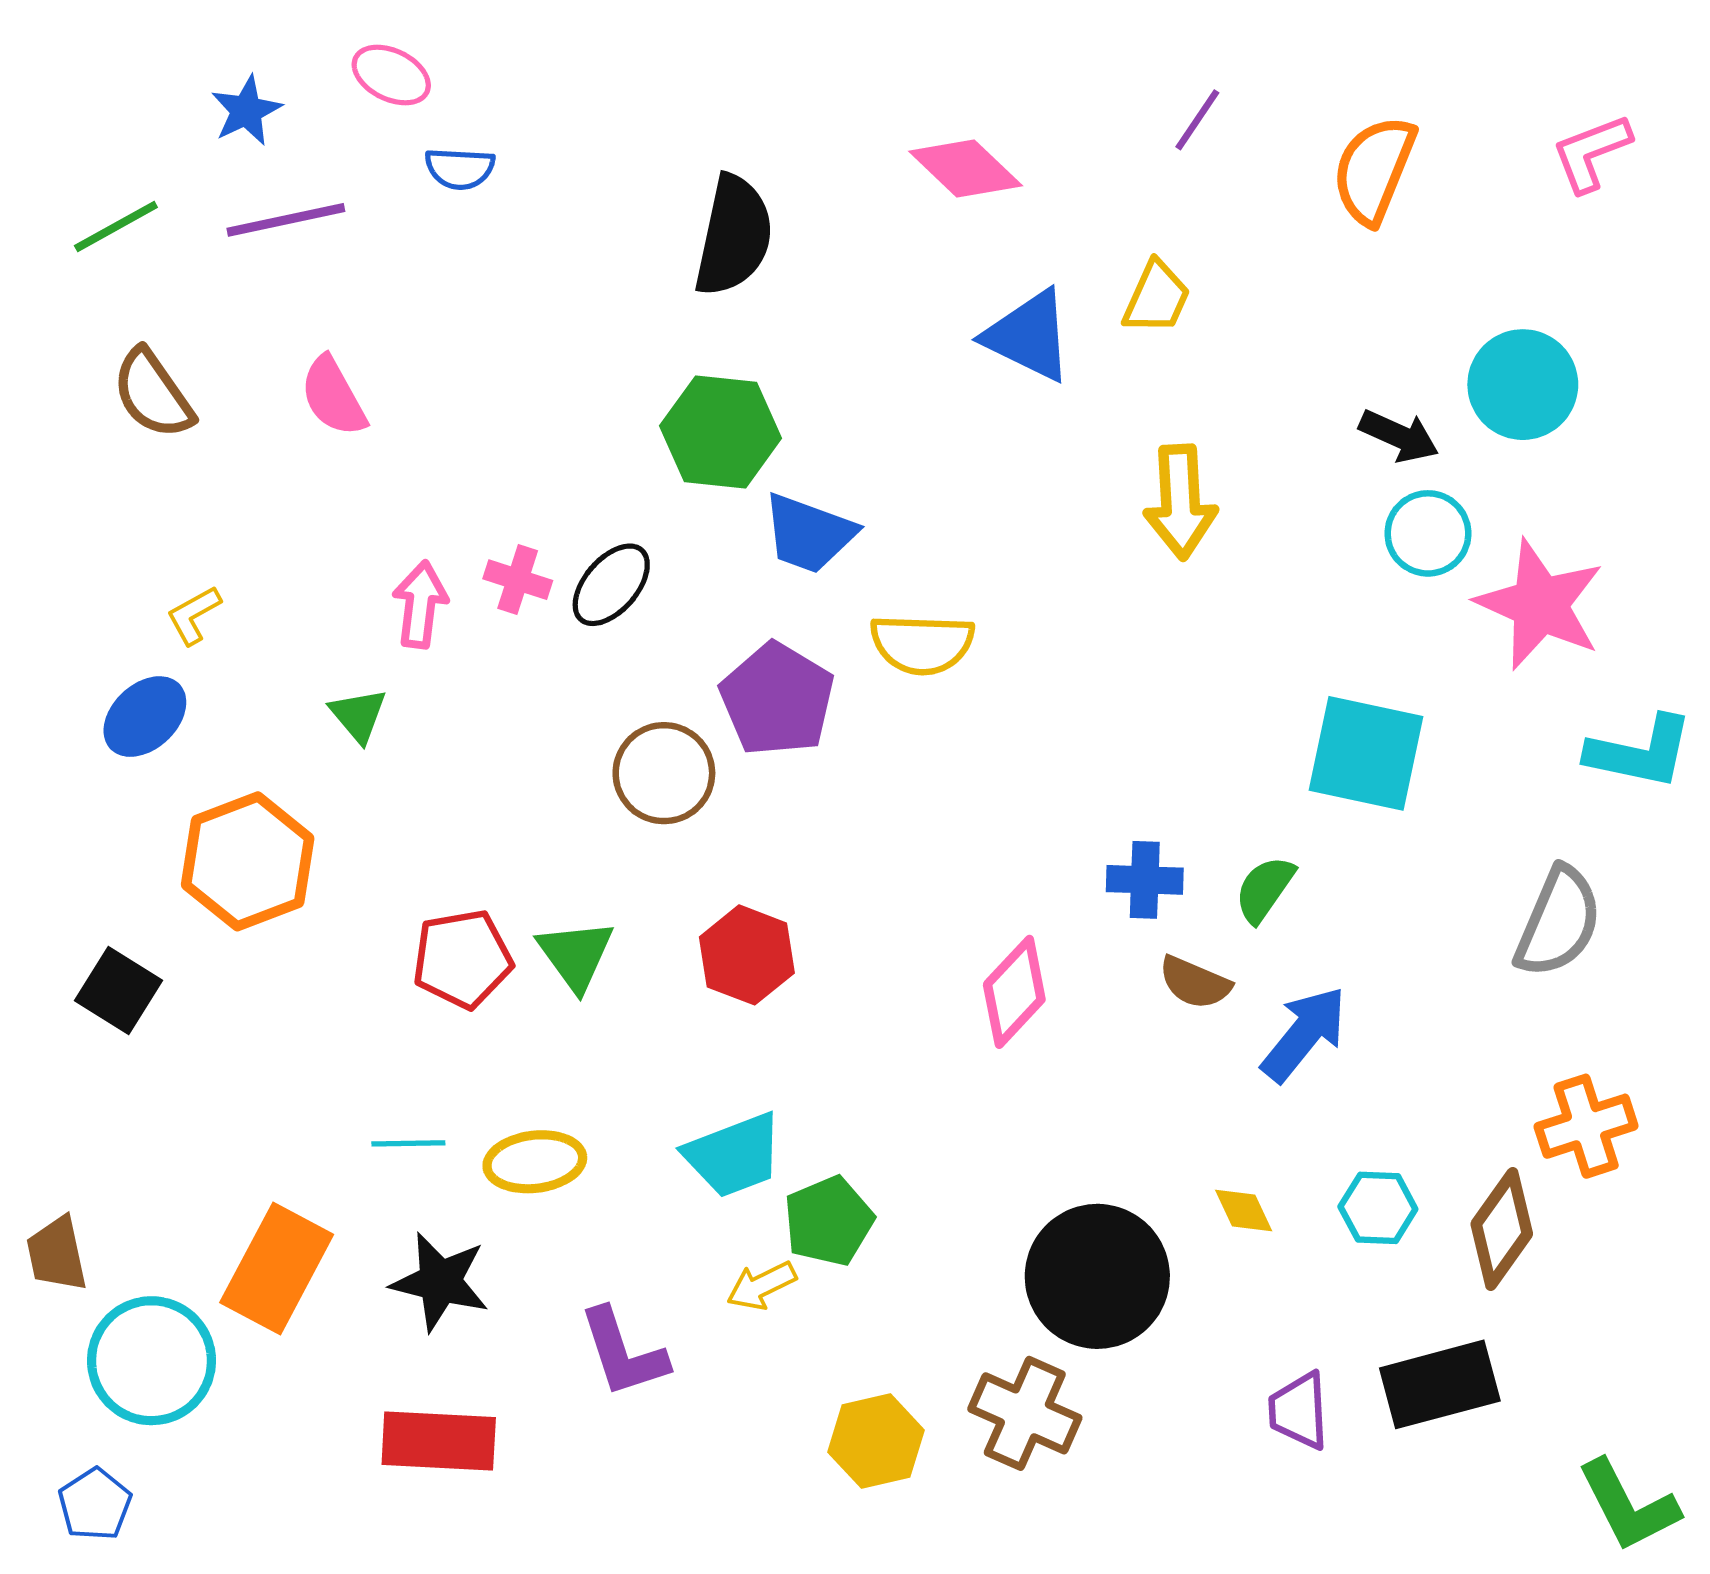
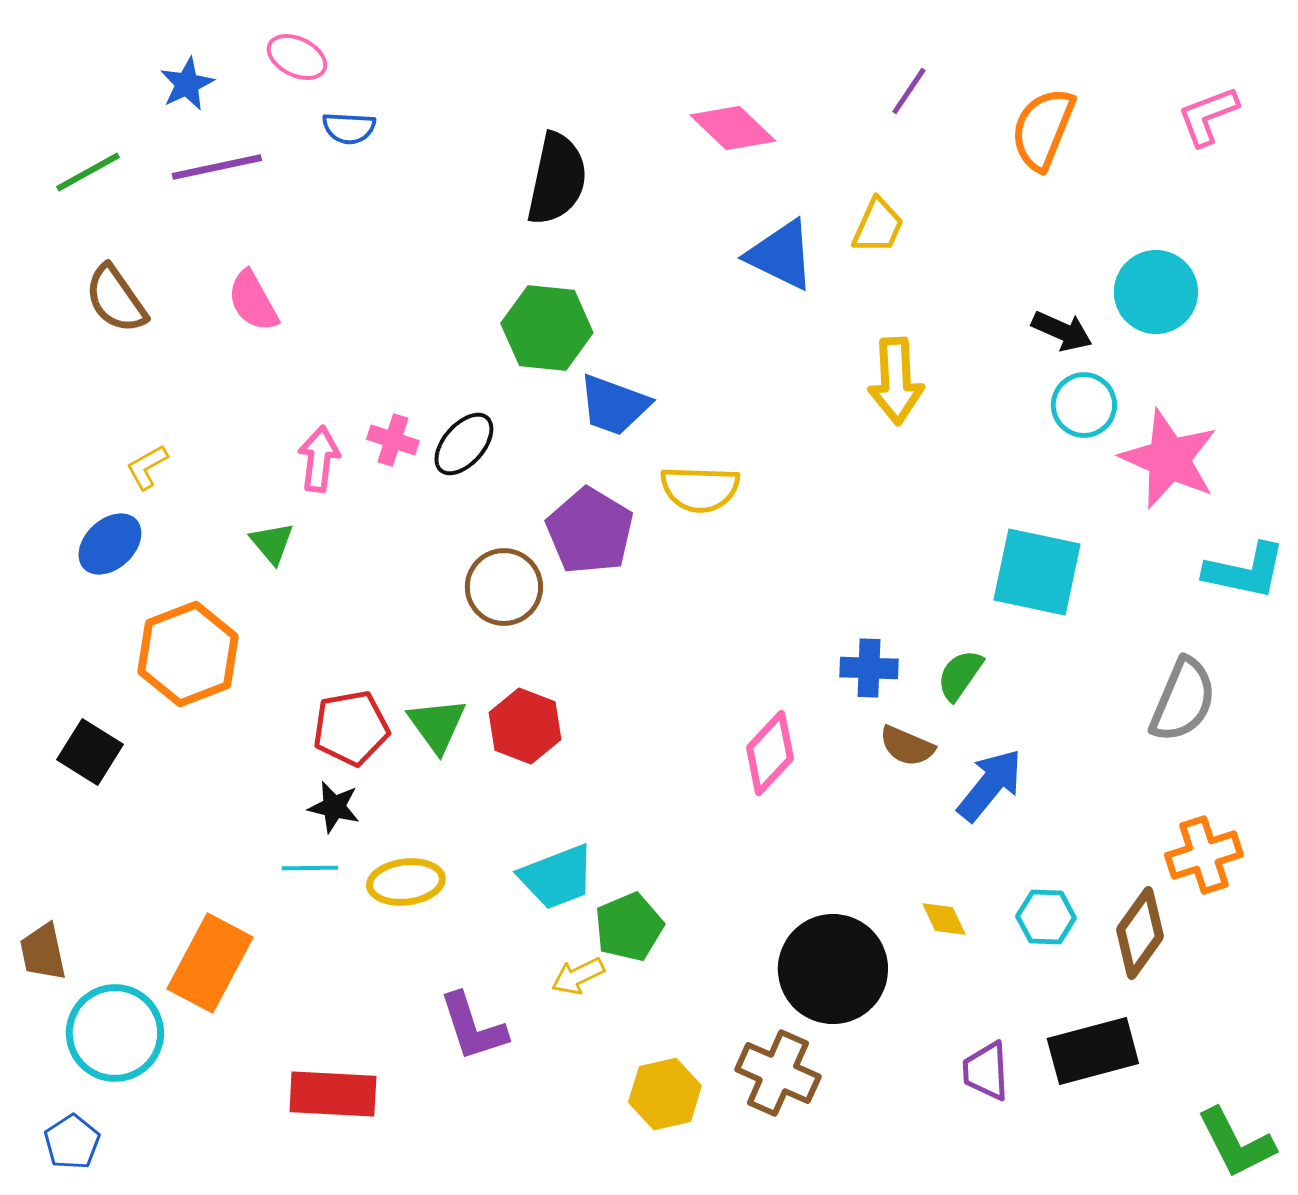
red hexagon: (747, 955) -> (525, 726), moved
black star: (440, 1282) -> (334, 807), moved, size x0.7

